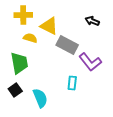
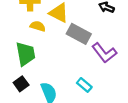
cyan rectangle: (72, 83) -> (84, 85), moved, turned -56

